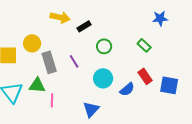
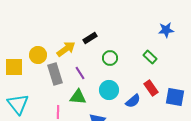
yellow arrow: (60, 17) -> (66, 49), moved, turned -48
green triangle: (37, 85) -> (78, 97), moved

